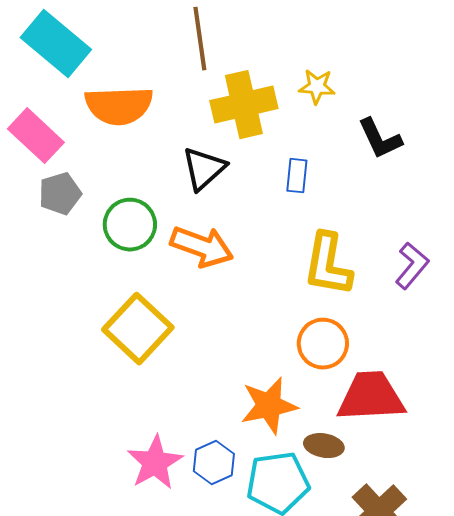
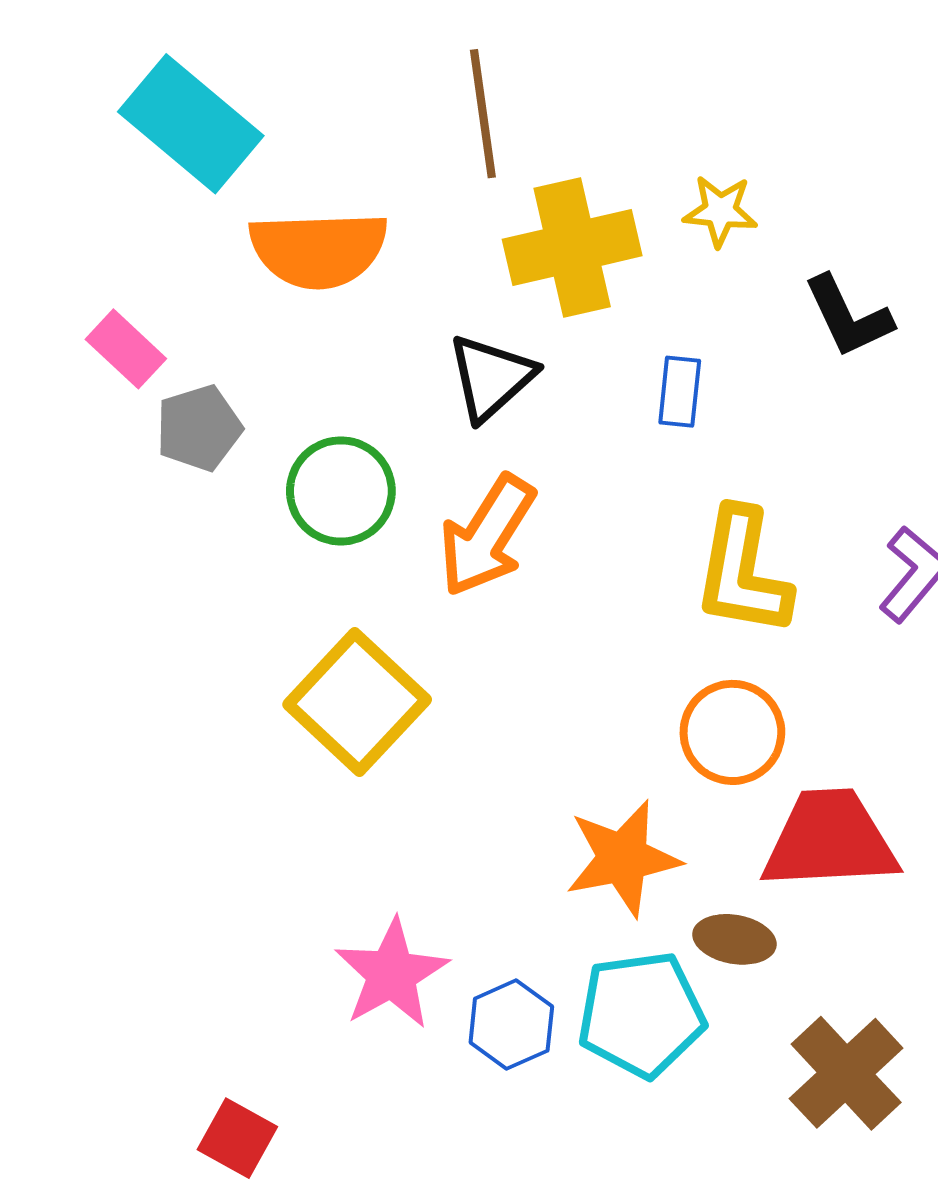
pink rectangle: (36, 136) -> (126, 349), moved, size x0.7
orange arrow: (202, 247) -> (487, 536), turned 102
blue hexagon: (214, 463) -> (511, 1025), moved

